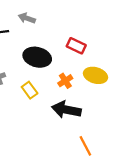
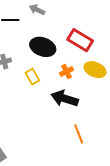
red rectangle: (76, 46) -> (80, 40), size x1.4

